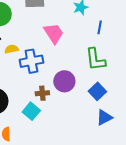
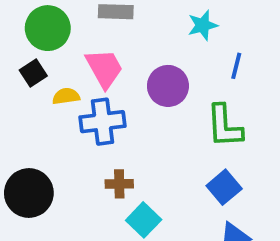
pink trapezoid: (54, 33) -> (104, 68), moved
purple circle: (64, 81) -> (168, 86), moved
cyan square: (31, 111) -> (144, 220), moved

